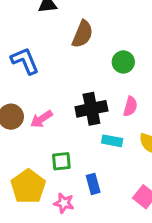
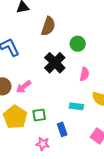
black cross: (91, 109) -> (55, 63), moved, turned -30
cyan rectangle: (112, 141) -> (76, 106), moved
yellow pentagon: (28, 186) -> (15, 117), moved

